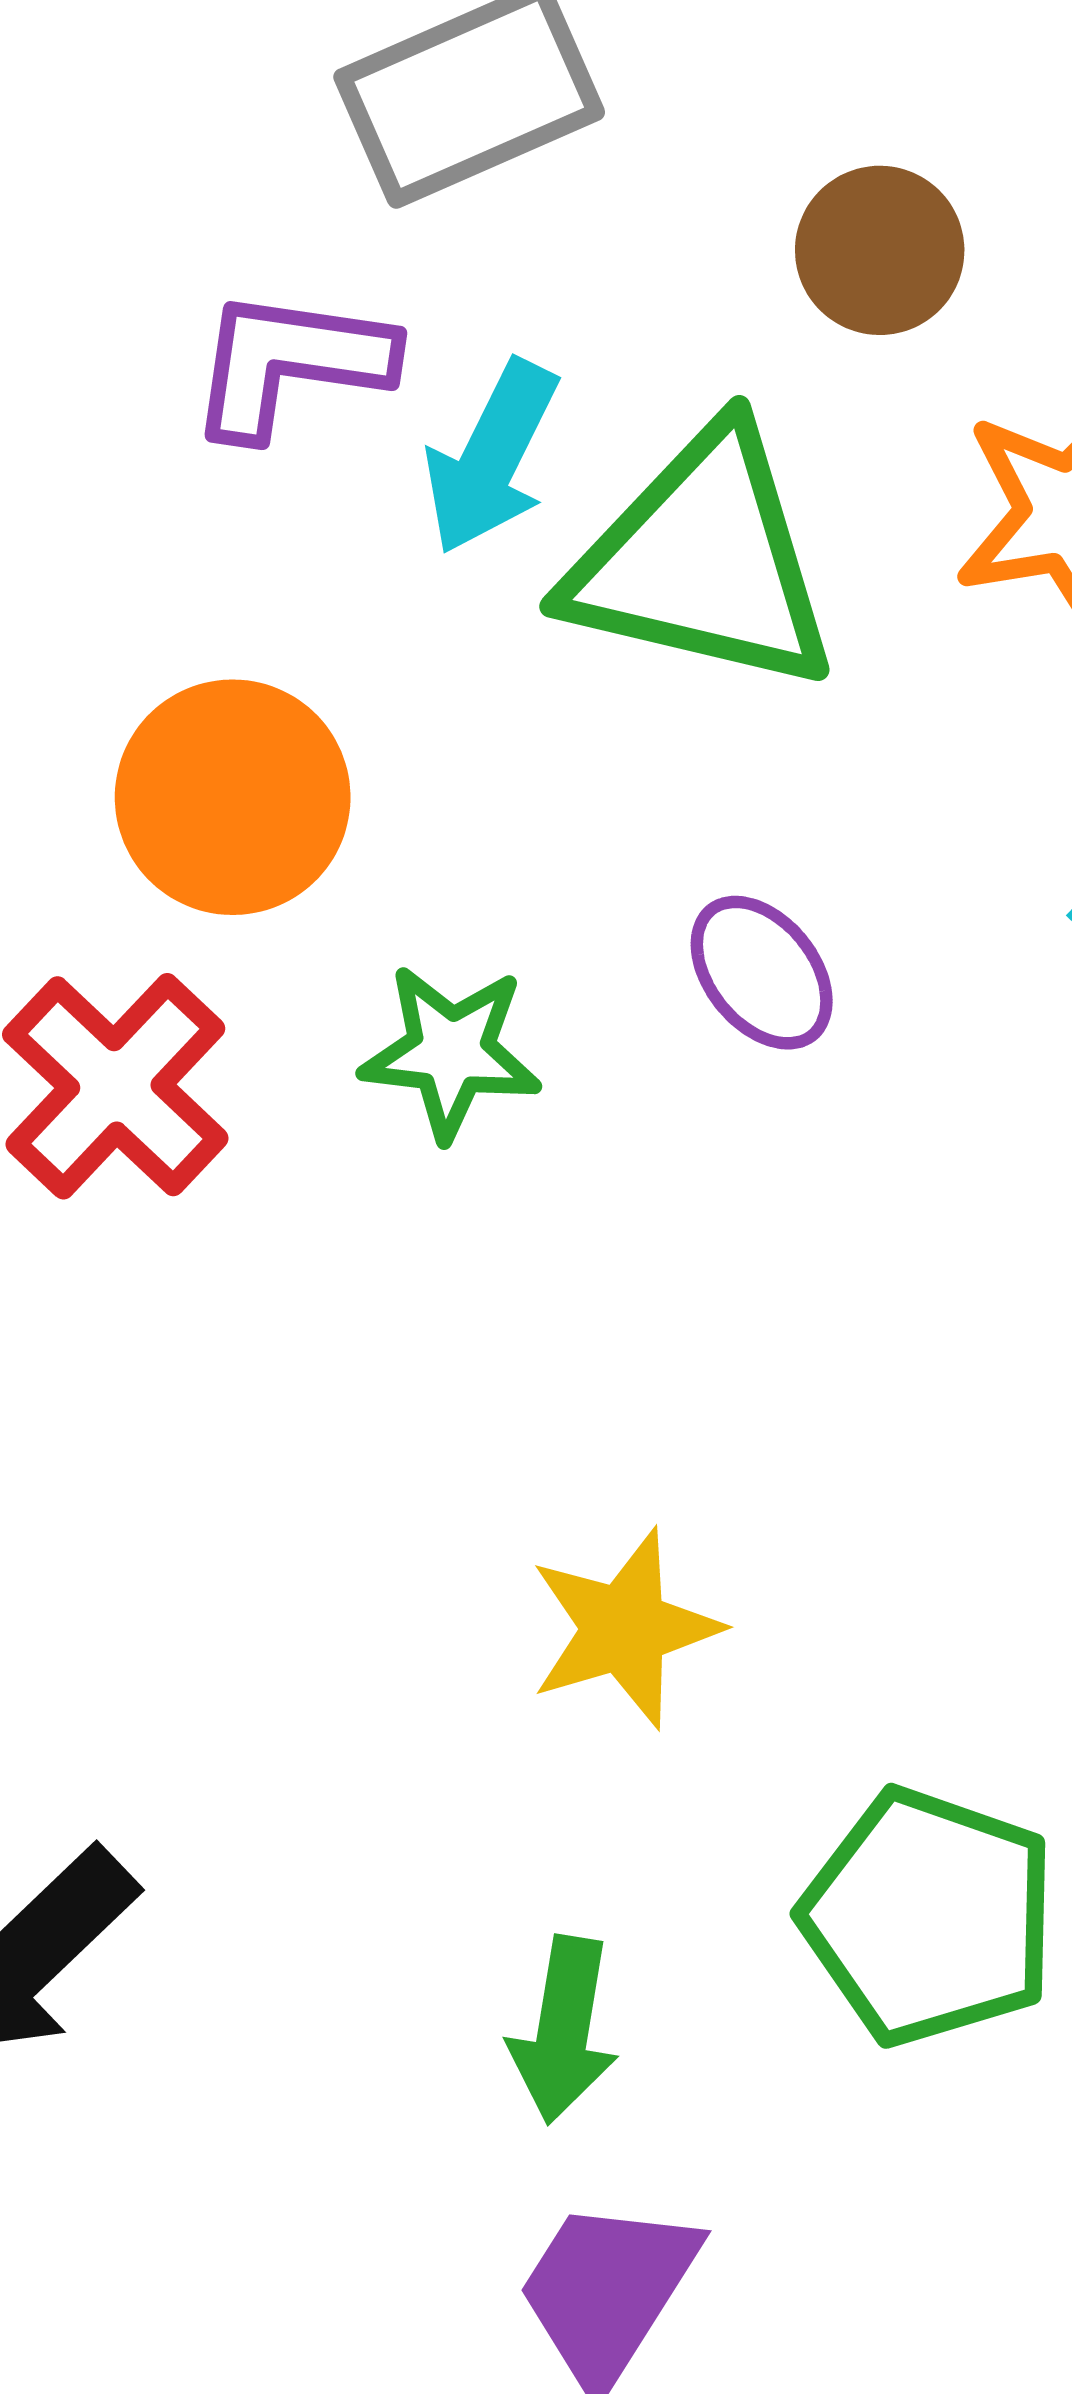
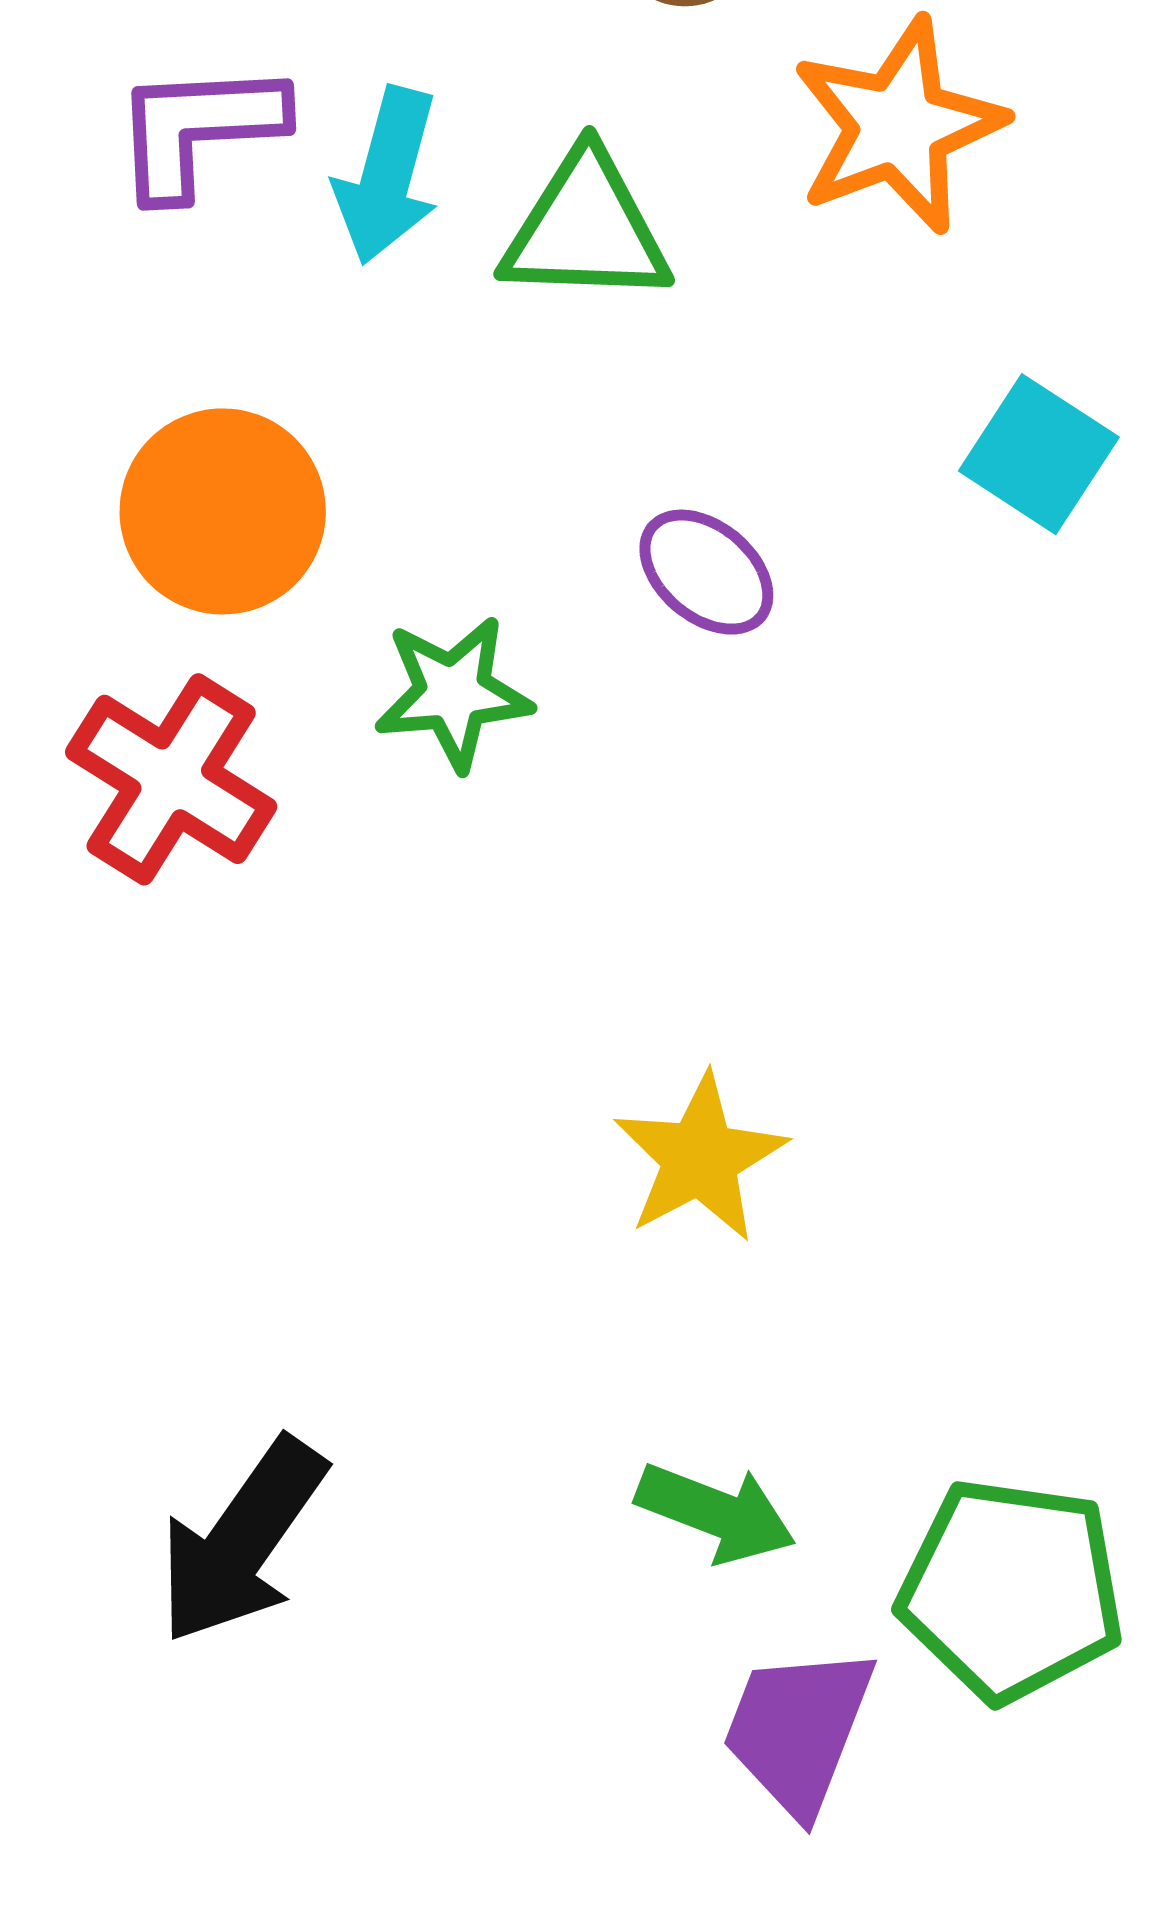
green triangle: (703, 561) -> (586, 229), size x0.7
green pentagon: (929, 1917) -> (1011, 1590), moved
green arrow: (564, 2030) -> (716, 1513), turned -67

